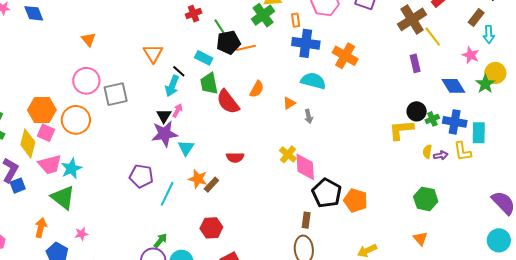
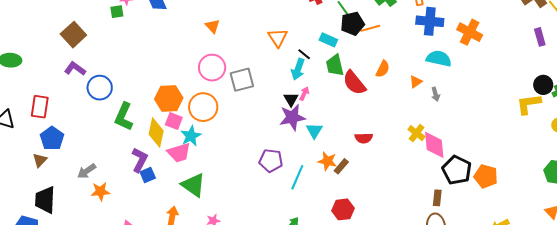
cyan star: (71, 169) -> (191, 136), moved

